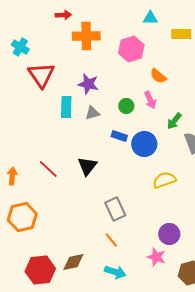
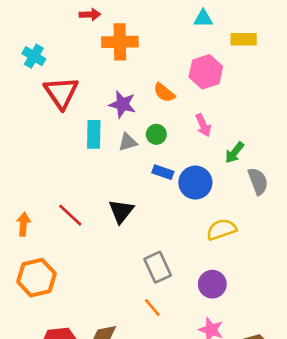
pink hexagon: (131, 49) -> (206, 72), moved
orange semicircle: (158, 76) -> (164, 93), moved
green circle: (126, 106) -> (156, 134), moved
purple circle: (169, 234) -> (212, 284), moved

